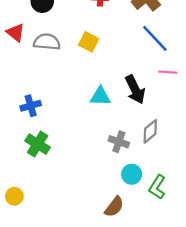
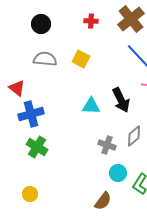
red triangle: (16, 33) -> (17, 88), moved
blue cross: (31, 106) -> (31, 114), size x1.4
yellow circle: (14, 196) -> (30, 194), moved

